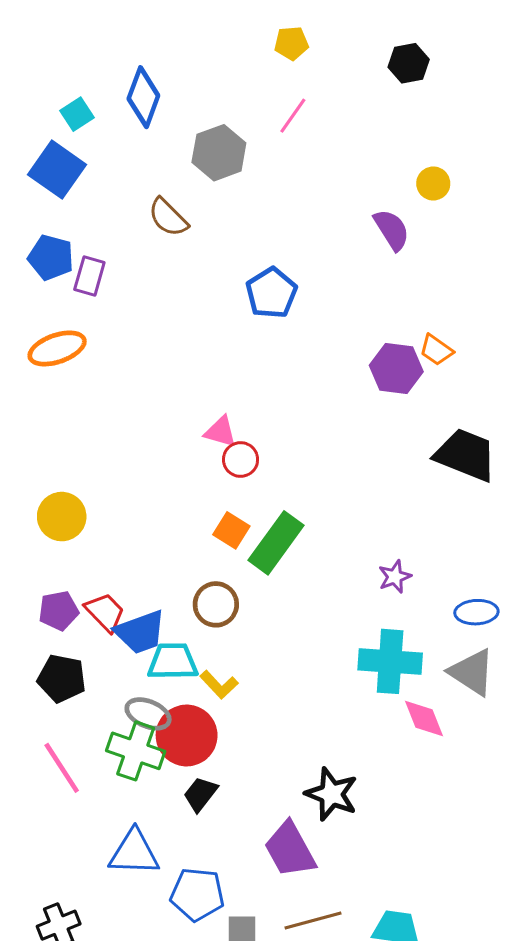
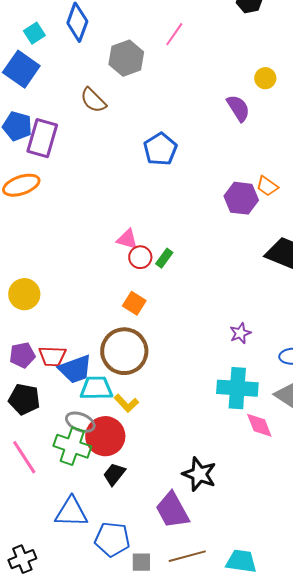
purple rectangle: (89, 276) -> (42, 138), size x1.5
green rectangle: (276, 543) -> (164, 258), moved, size x0.5
brown circle: (216, 604) -> (124, 351), size x1.6
red trapezoid: (105, 612) -> (52, 356), turned 136

